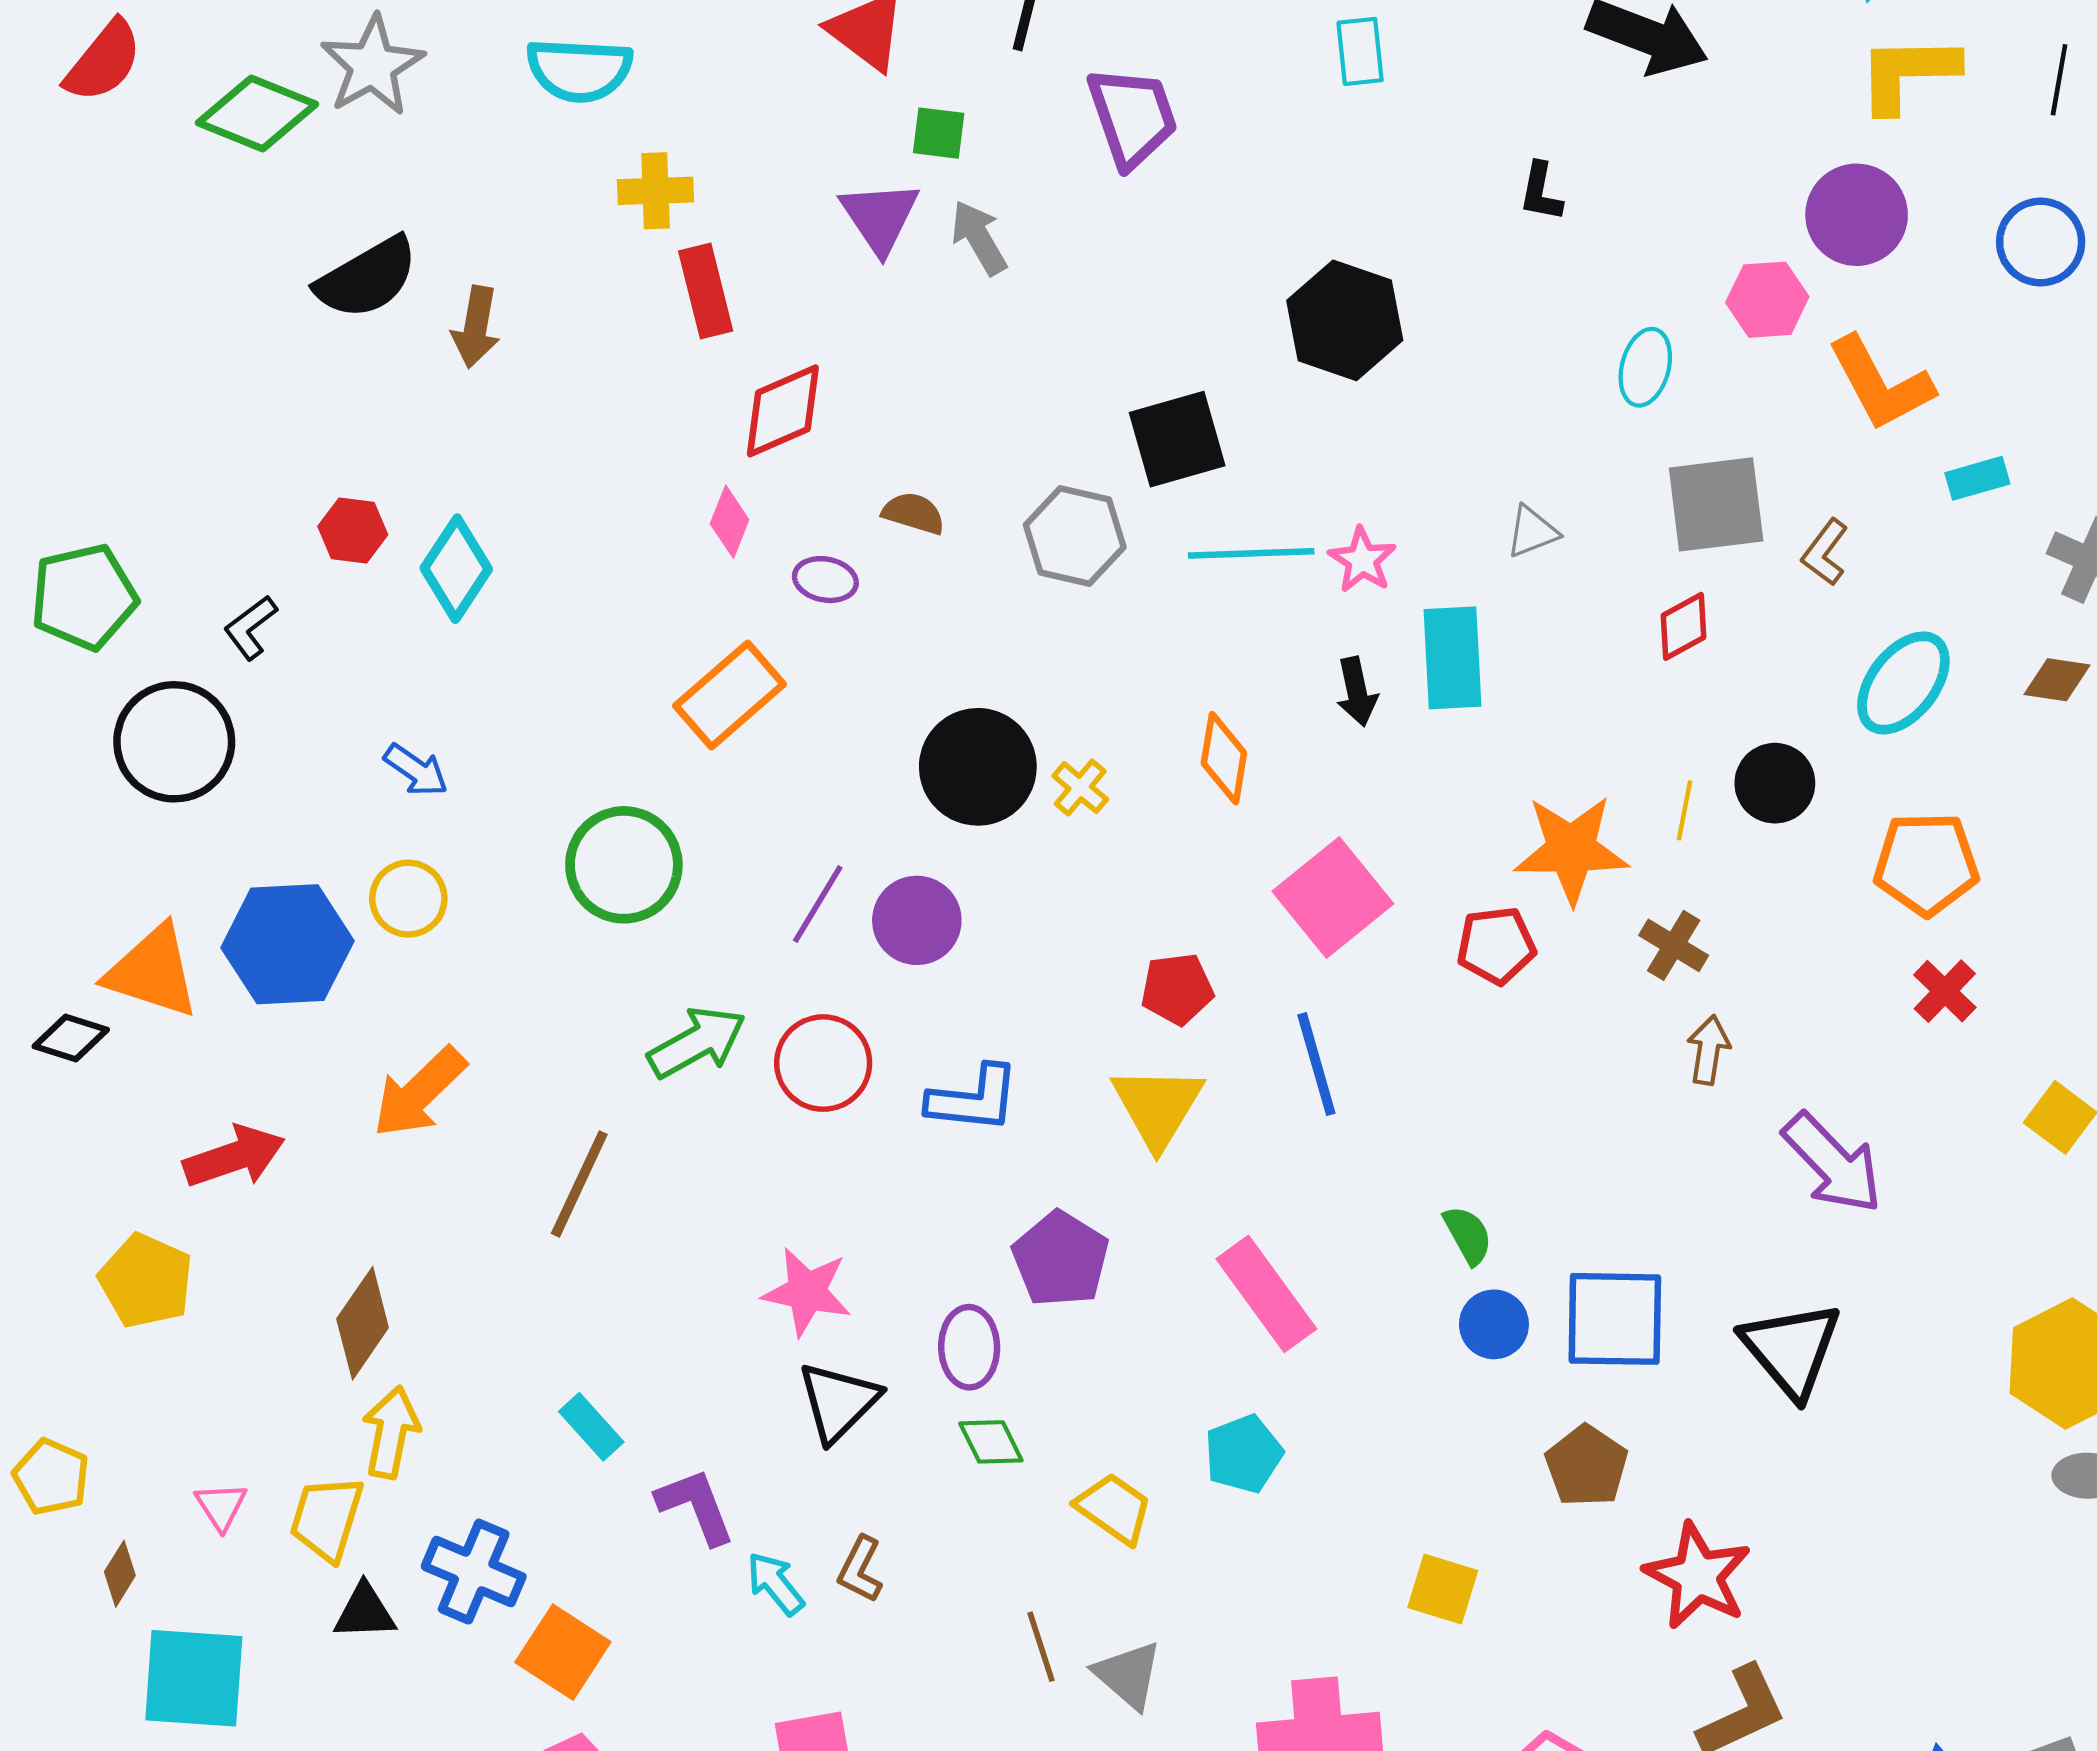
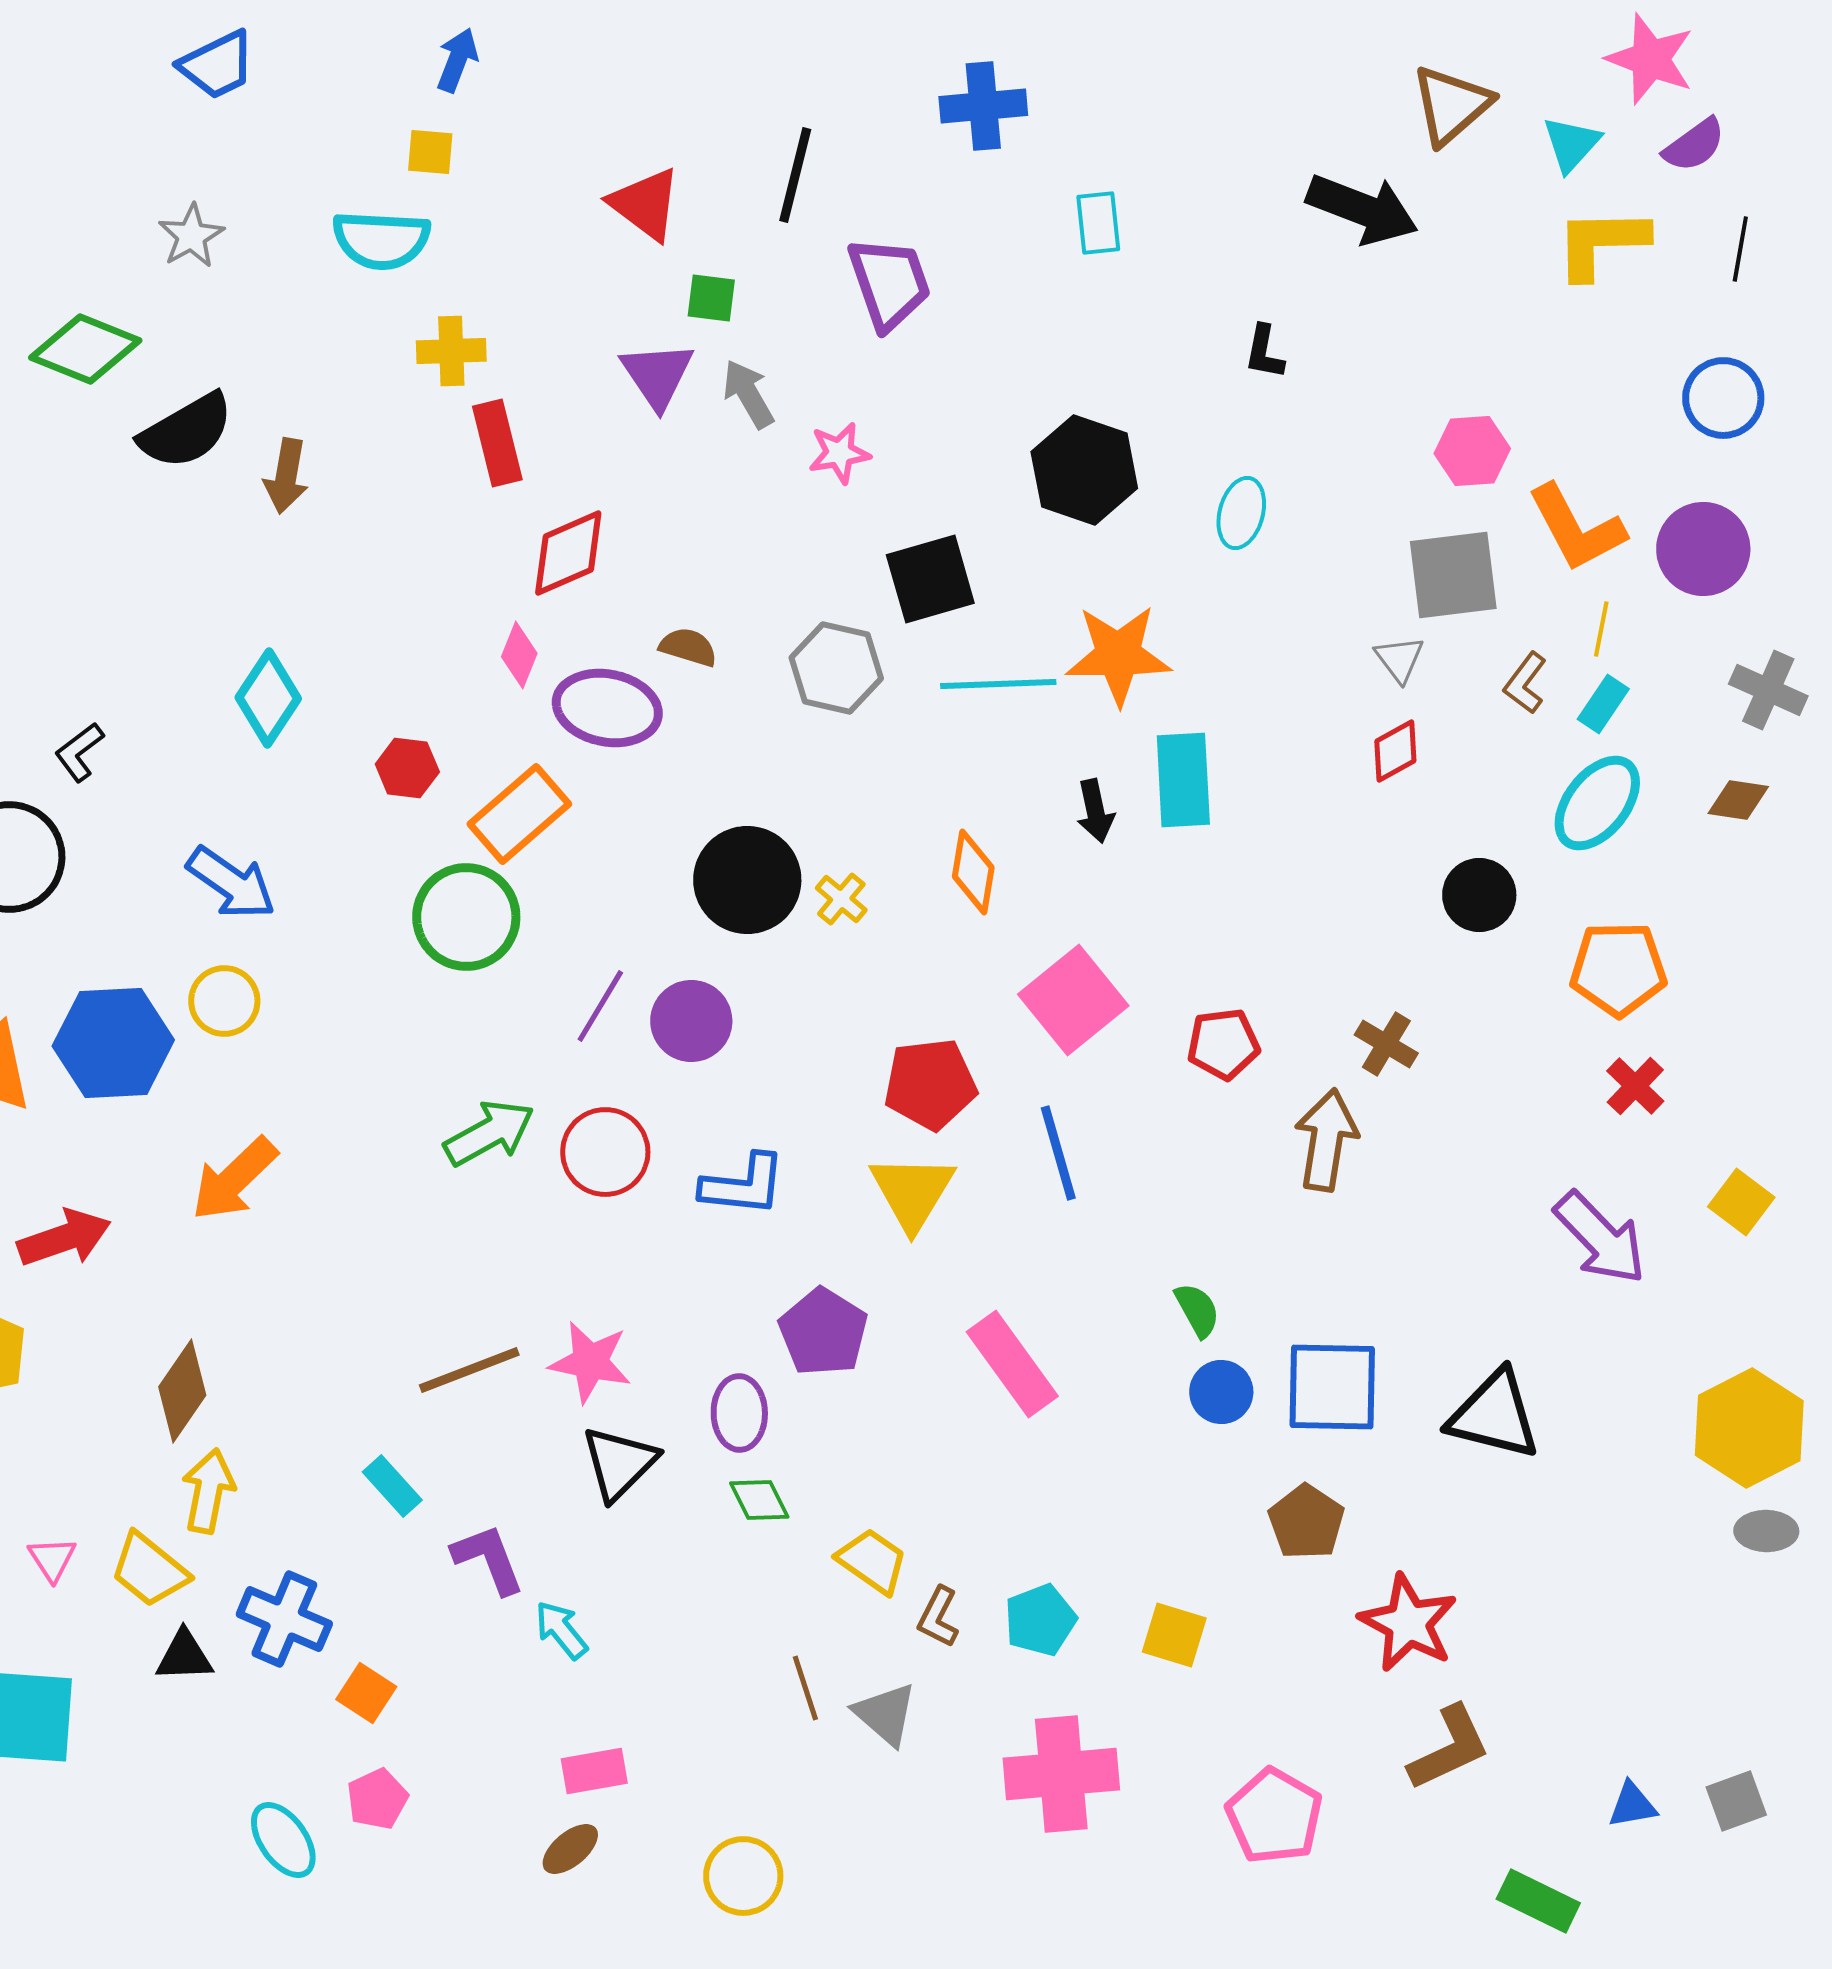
gray star: (372, 66) -> (191, 236), size x0.7
green diamond: (257, 113) -> (85, 349), moved
purple circle: (1857, 215) -> (1703, 549), moved
cyan ellipse: (1645, 367) -> (1241, 513), moved
cyan rectangle: (1977, 478) -> (1603, 704), moved, turned -40
gray square: (1716, 504) -> (1453, 575), moved
red hexagon: (353, 531) -> (407, 768), moved
gray triangle: (1532, 532) -> (1399, 659), moved, turned -46
pink star: (1362, 560) -> (839, 453), moved, turned 30
purple ellipse: (825, 580) -> (607, 708), size x1.8
blue arrow: (416, 770) -> (231, 883), size x1.5
yellow line: (1685, 810) -> (1601, 629), moved
orange star: (1571, 850) -> (1118, 655), moved
green circle: (624, 865) -> (466, 917), moved
red pentagon: (1177, 989) -> (930, 1084), size x1.4
brown arrow: (1708, 1050) -> (1326, 1140), moved, size x1.6
purple arrow: (1833, 1163) -> (1600, 1238), moved
brown line: (579, 1184) -> (469, 1370), moved, turned 44
black triangle: (1791, 1349) -> (1494, 1415), turned -36
cyan pentagon: (1244, 1454) -> (1040, 1620), moved
yellow trapezoid: (327, 1518) -> (149, 1570), turned -68
brown L-shape: (860, 1569) -> (938, 1617), moved
orange square: (563, 1652) -> (366, 1693), size x0.7

